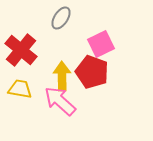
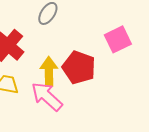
pink square: (101, 44) -> (118, 39), moved

